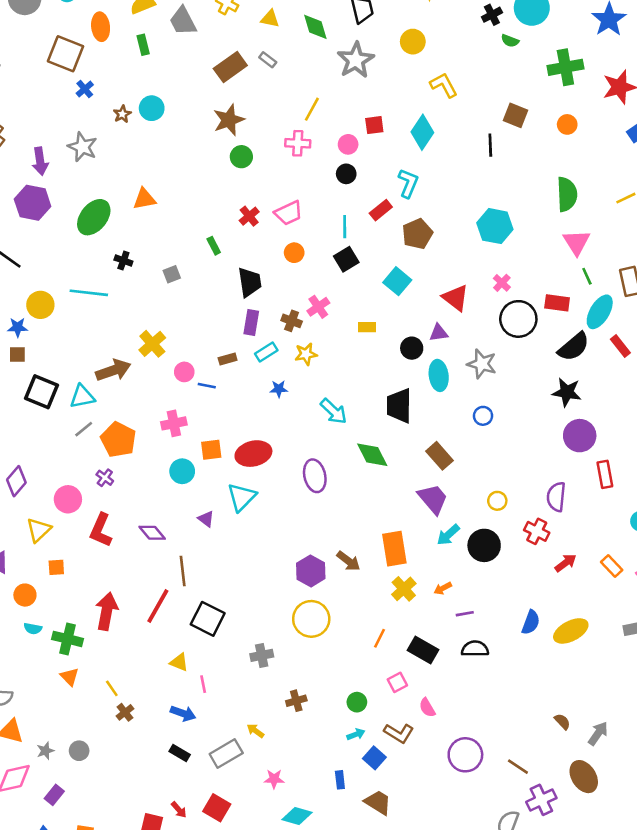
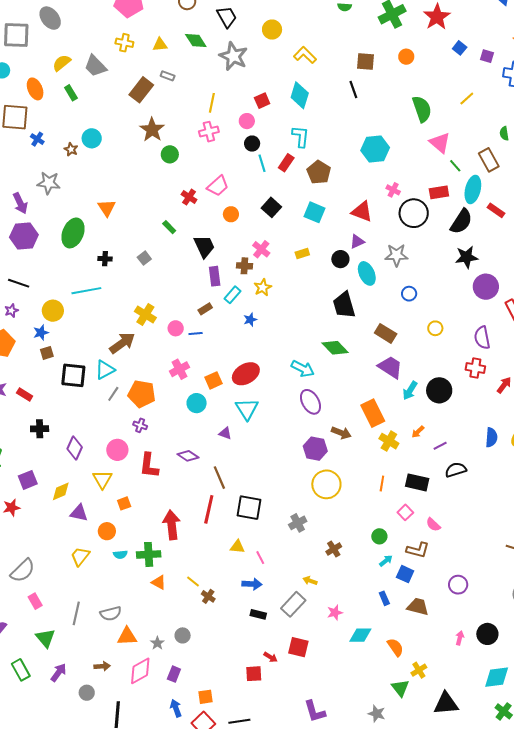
orange triangle: (144, 199) -> (107, 208), turned -36
cyan line: (345, 227) -> (262, 163), moved
cyan arrow: (334, 411) -> (303, 369), moved
purple ellipse: (315, 476) -> (311, 402), moved
yellow circle: (497, 501) -> (435, 328), moved
purple circle: (465, 755) -> (458, 585), moved, size x0.7

